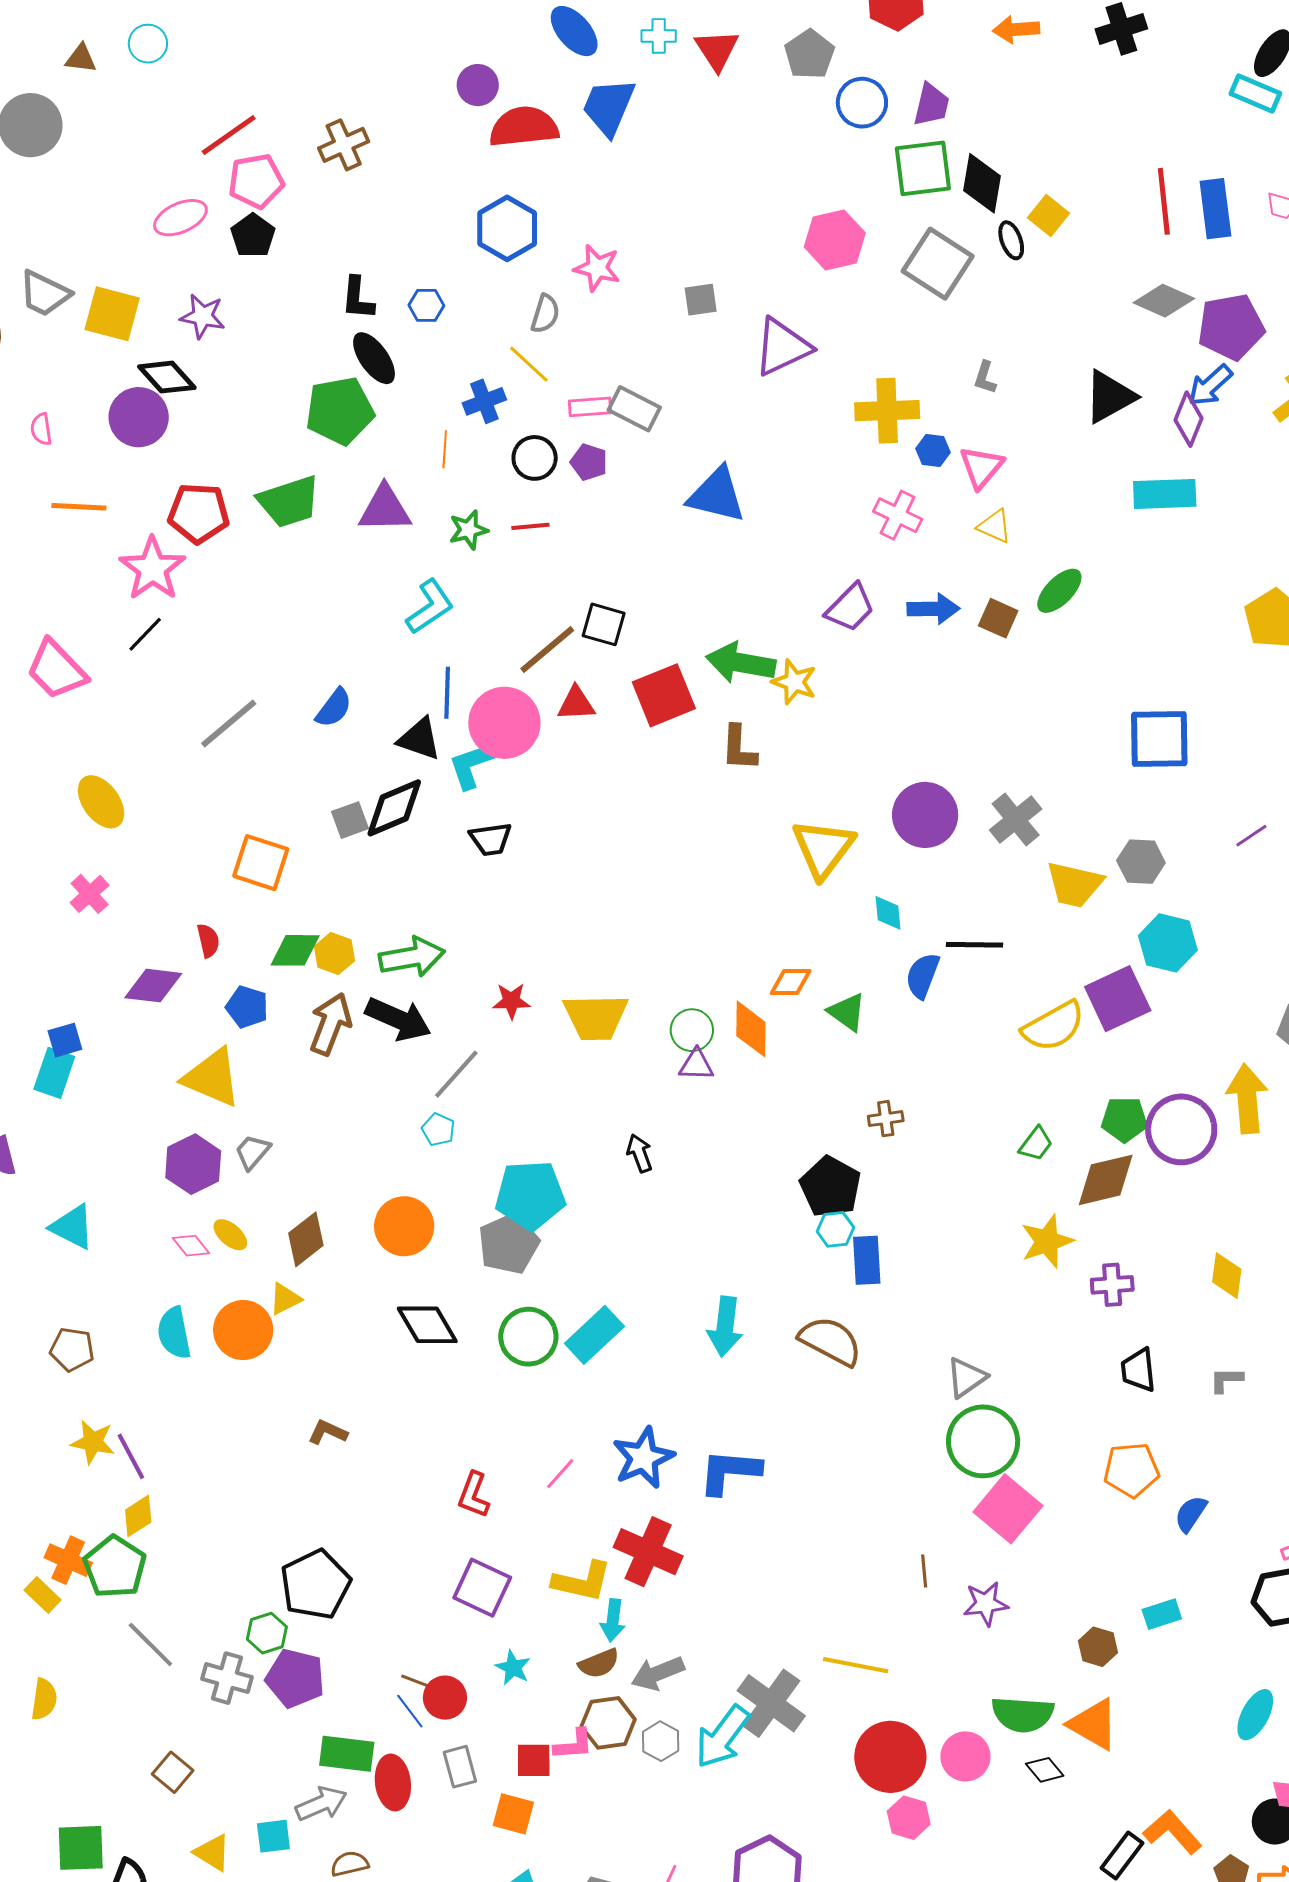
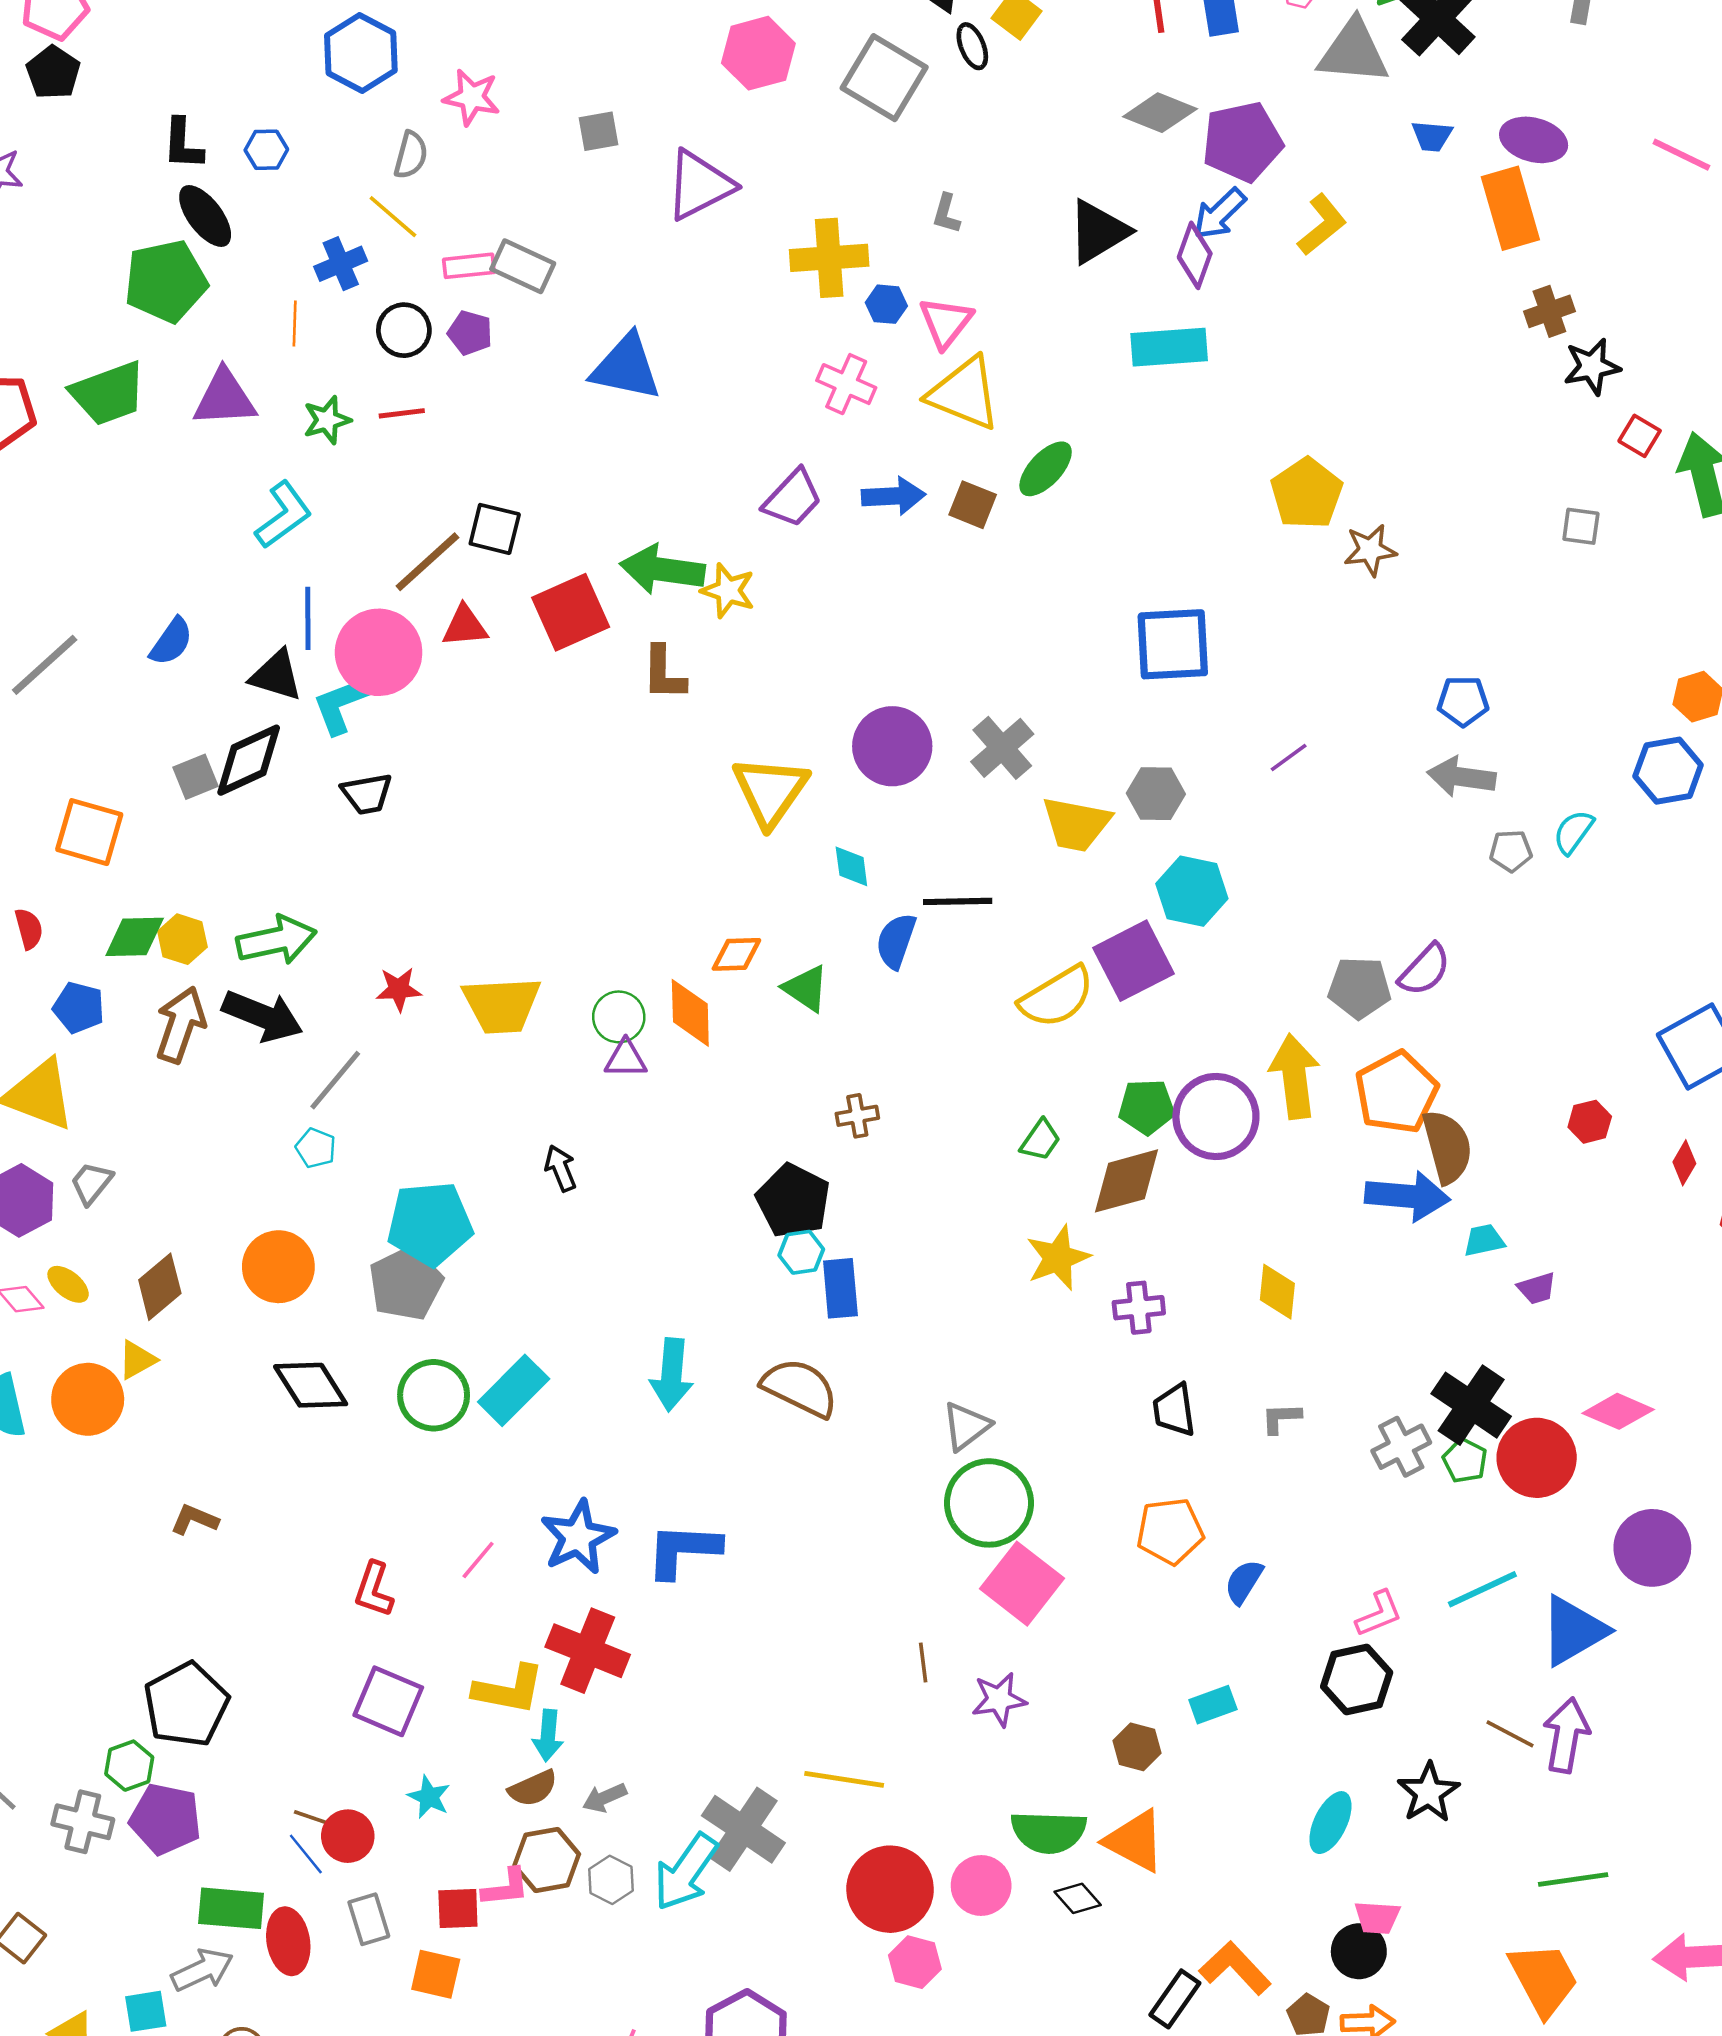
yellow triangle: (995, 526) -> (964, 393), size x1.8
gray arrow: (658, 1673) -> (605, 1798), size x0.7

